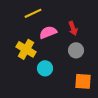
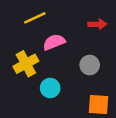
red arrow: (73, 28) -> (97, 24), moved, turned -72
yellow cross: (26, 49) -> (26, 64), turned 30

